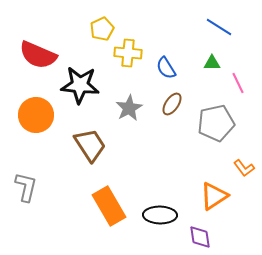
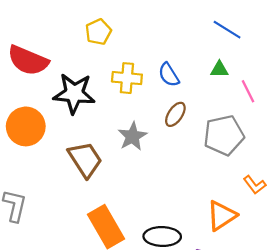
yellow cross: (128, 53) -> (127, 78), moved
gray star: (129, 108) -> (132, 136), moved

